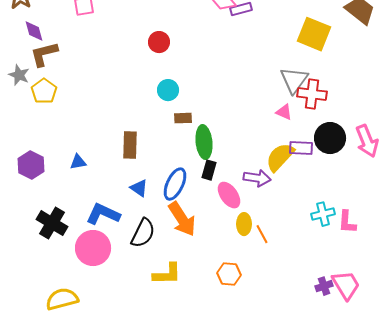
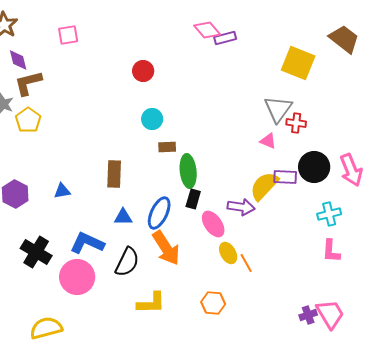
red cross: (312, 94) -> (296, 123), size x0.7
blue triangle: (139, 188) -> (123, 217), turned -36
cyan cross: (323, 214) -> (329, 214), moved
yellow ellipse: (244, 224) -> (228, 253), turned -30

